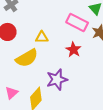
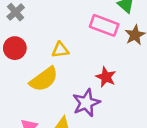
red star: (73, 50) -> (106, 77), moved

